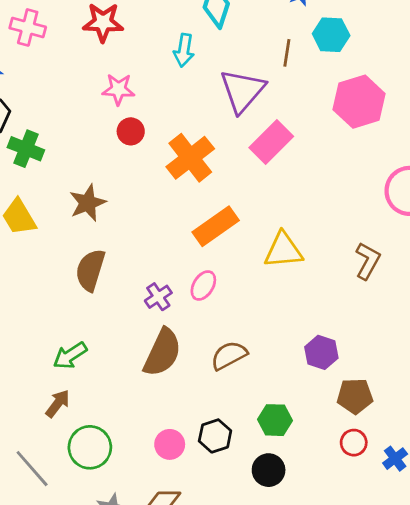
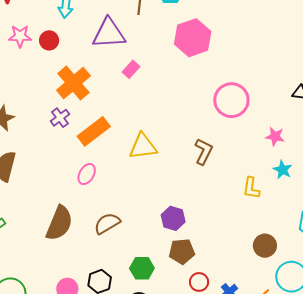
purple triangle: (242, 91) -> (109, 33), turned 48
red circle: (131, 131) -> (49, 40), moved
pink rectangle: (271, 142) -> (131, 69), size x0.6
purple cross: (158, 297) -> (60, 118), moved
brown pentagon: (355, 396) -> (182, 251), moved

